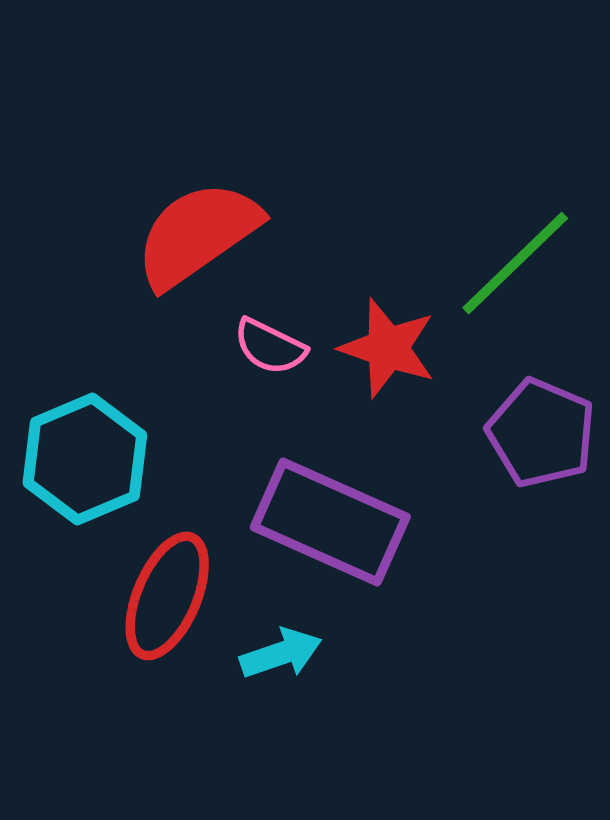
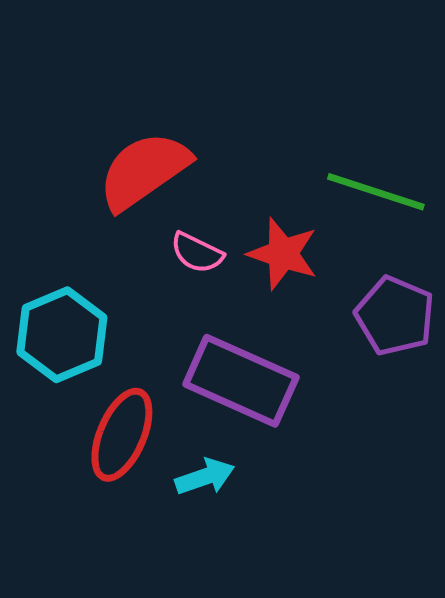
green line: (515, 263) -> (376, 192), turned 62

